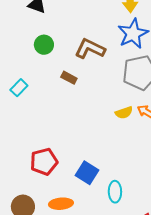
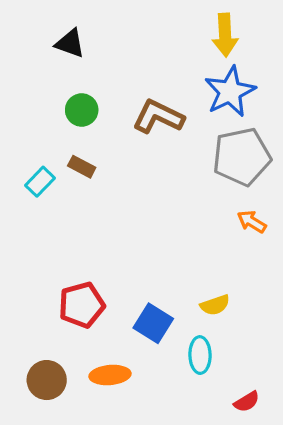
brown rectangle: (69, 78) -> (82, 167), moved
yellow semicircle: (124, 113) -> (215, 305), moved

